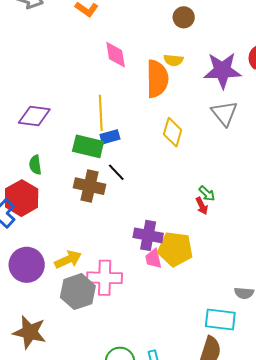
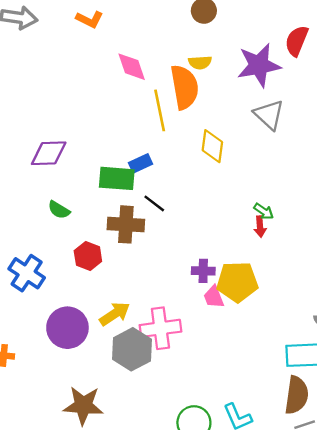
yellow line: (101, 113) -> (160, 110), moved
green semicircle: (35, 165) -> (59, 210), turned -42
red hexagon: (22, 198) -> (88, 256), moved, size x0.7
red arrow: (202, 206) -> (260, 227), turned 30
purple cross: (148, 235) -> (203, 271), size x0.7

